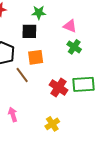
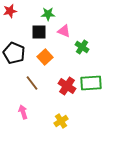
pink triangle: (70, 26) -> (64, 31), moved
orange square: (36, 57) -> (45, 57), turned -35
brown line: (22, 75) -> (32, 83), moved

